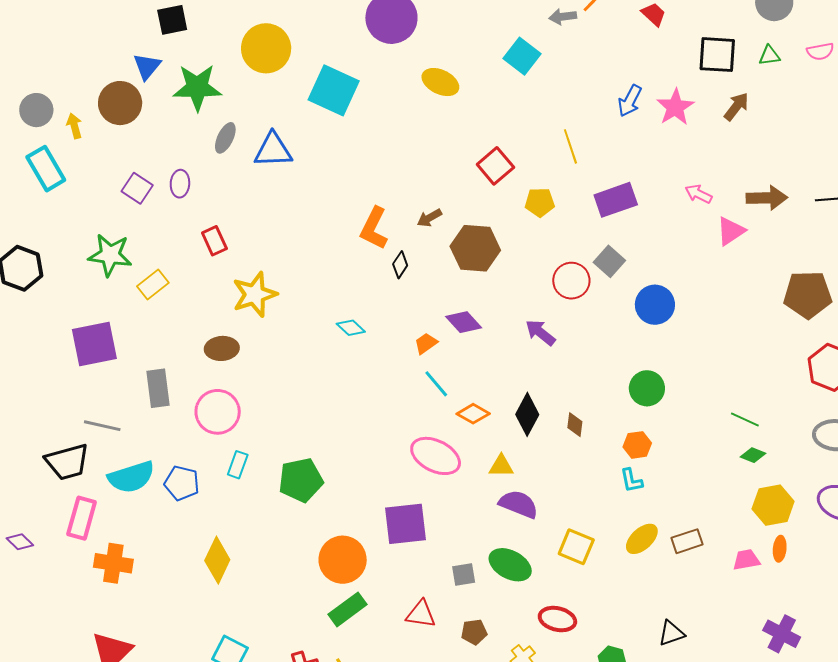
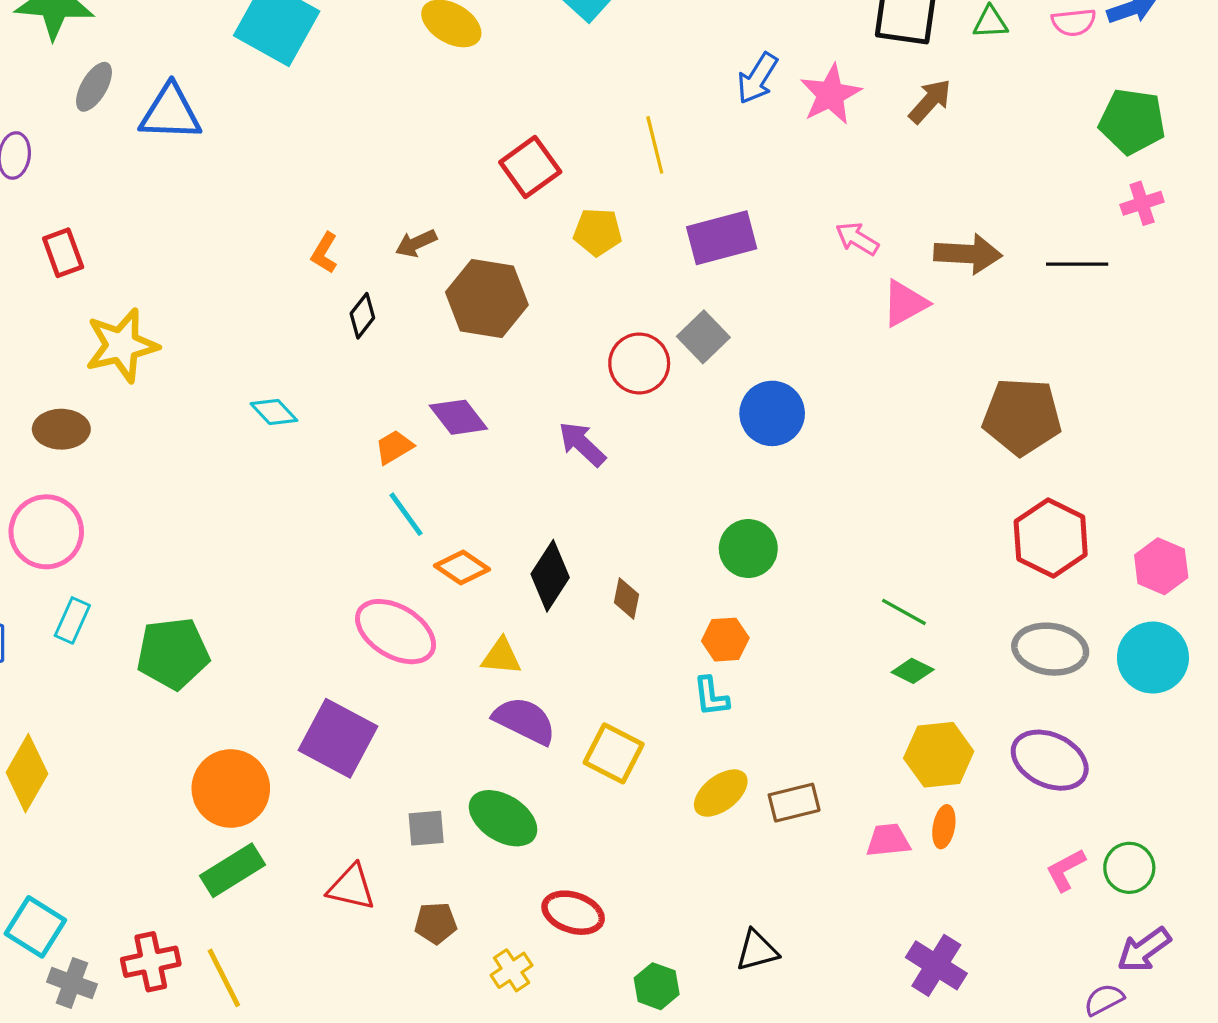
orange L-shape: (374, 228) -> (324, 253), size x0.6
purple square: (406, 524) -> (338, 738), turned 30
yellow square: (576, 547) -> (614, 753), moved

